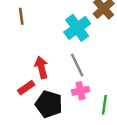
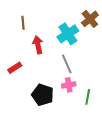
red arrow: (41, 67) -> (38, 45), moved
red rectangle: (26, 88) -> (15, 68), moved

